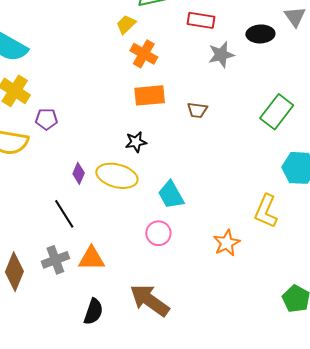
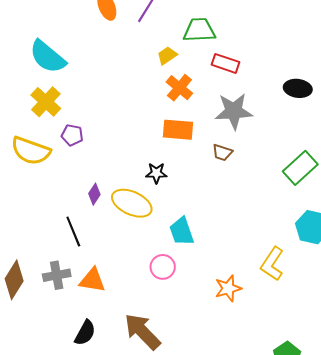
red rectangle: (201, 20) -> (226, 63), moved
gray star: (221, 55) -> (234, 111), moved, size x1.4

